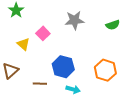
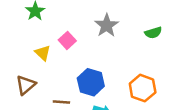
gray star: (75, 20) -> (107, 25), turned -30

